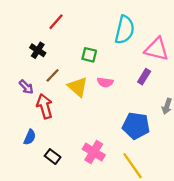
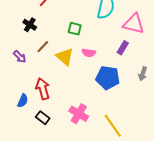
red arrow: (45, 106) -> (43, 89), moved
blue pentagon: (136, 126) -> (108, 78), moved

